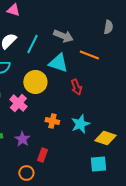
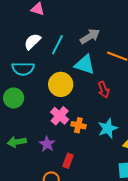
gray arrow: (63, 36) -> (90, 36), turned -54
pink cross: (18, 103) -> (60, 116), moved

